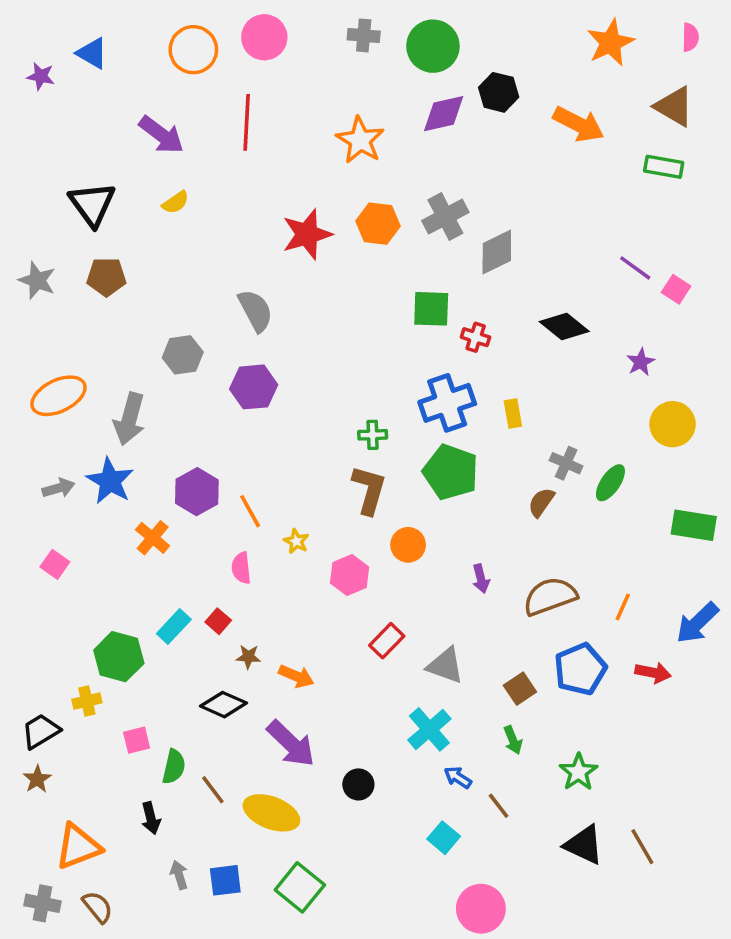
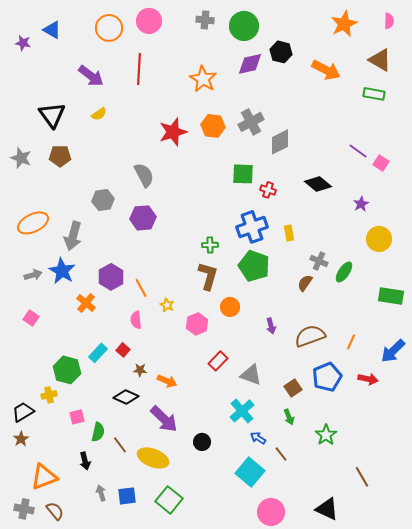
cyan square: (444, 838) -> (250, 472), size x1.6
black triangle: (584, 845) -> (327, 509), moved

